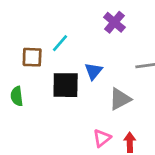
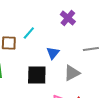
black square: (66, 85) -> (37, 75), moved

